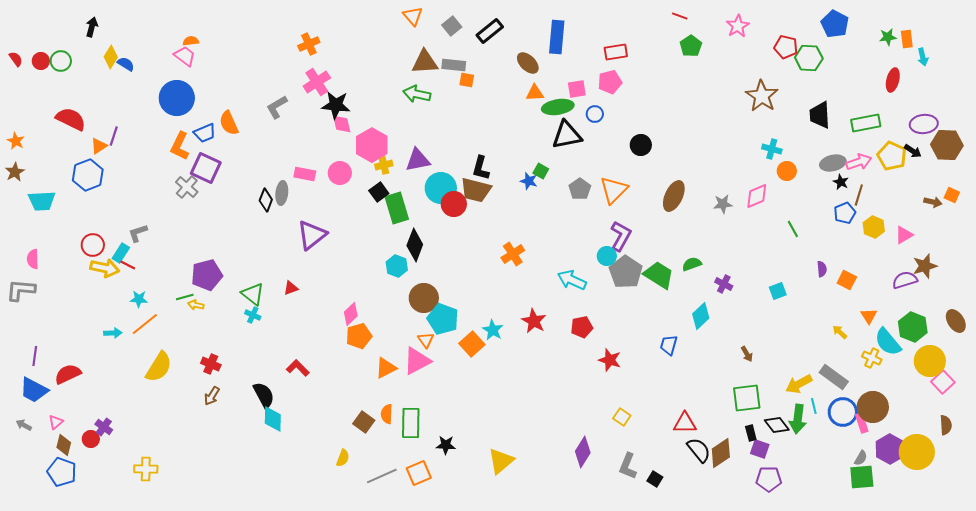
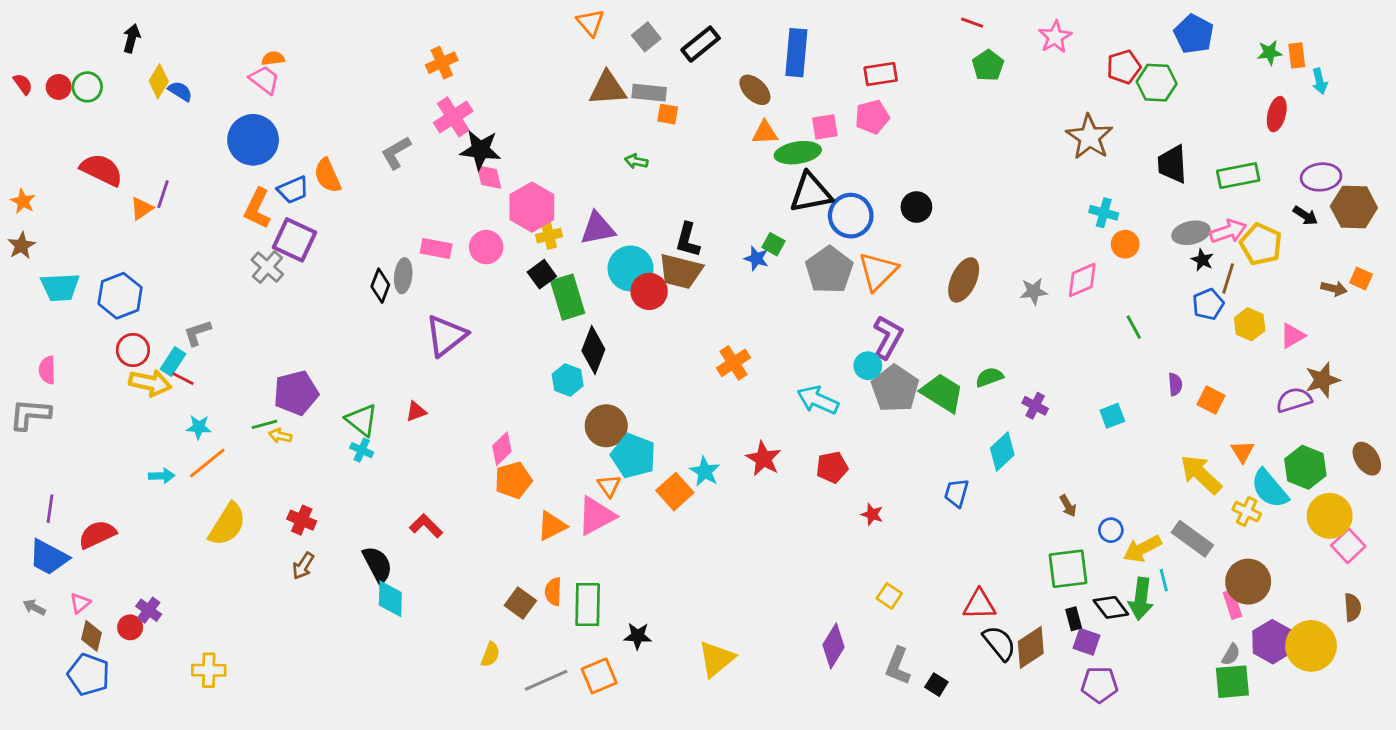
red pentagon: (786, 47) -> (1124, 67), turned -30
green arrow: (417, 94) -> (636, 161), moved, size x0.6
blue circle: (595, 114) -> (851, 216), moved, size x1.8
yellow pentagon: (892, 156) -> (1261, 244), moved
blue hexagon: (88, 175) -> (120, 296), moved
gray pentagon: (580, 189) -> (829, 270), size x1.5
yellow arrow: (840, 332) -> (1201, 474), size x2.0
red star: (610, 360) -> (872, 514), size x0.7
blue circle: (843, 412) -> (1111, 530), moved, size x0.6

